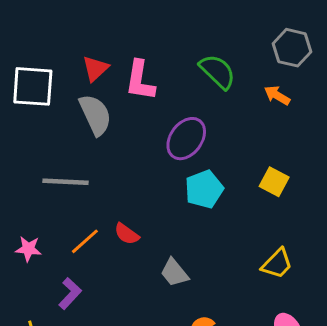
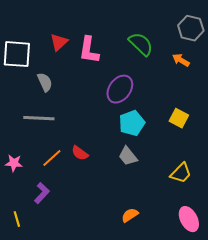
gray semicircle: (95, 115) -> (45, 82), moved, size x0.7
gray trapezoid: (174, 273) -> (128, 156), moved

